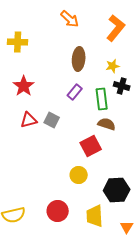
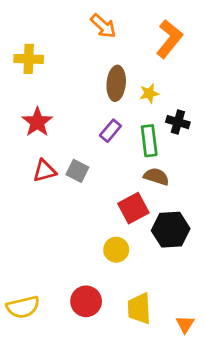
yellow star: (113, 66) -> (149, 93), moved
black hexagon: (117, 190) -> (171, 230), moved

